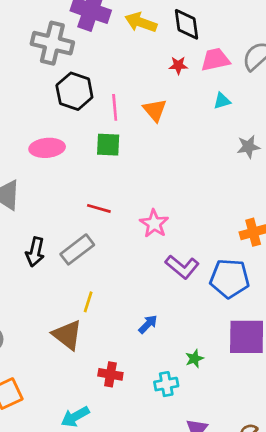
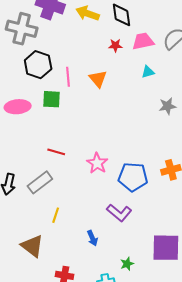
green square: (108, 145) -> (52, 99), moved
purple L-shape: (182, 267) -> (119, 213), moved
blue pentagon: (230, 278) -> (133, 177), moved
yellow line: (88, 302) -> (56, 215), moved
blue arrow: (148, 324) -> (92, 238), turned 112

